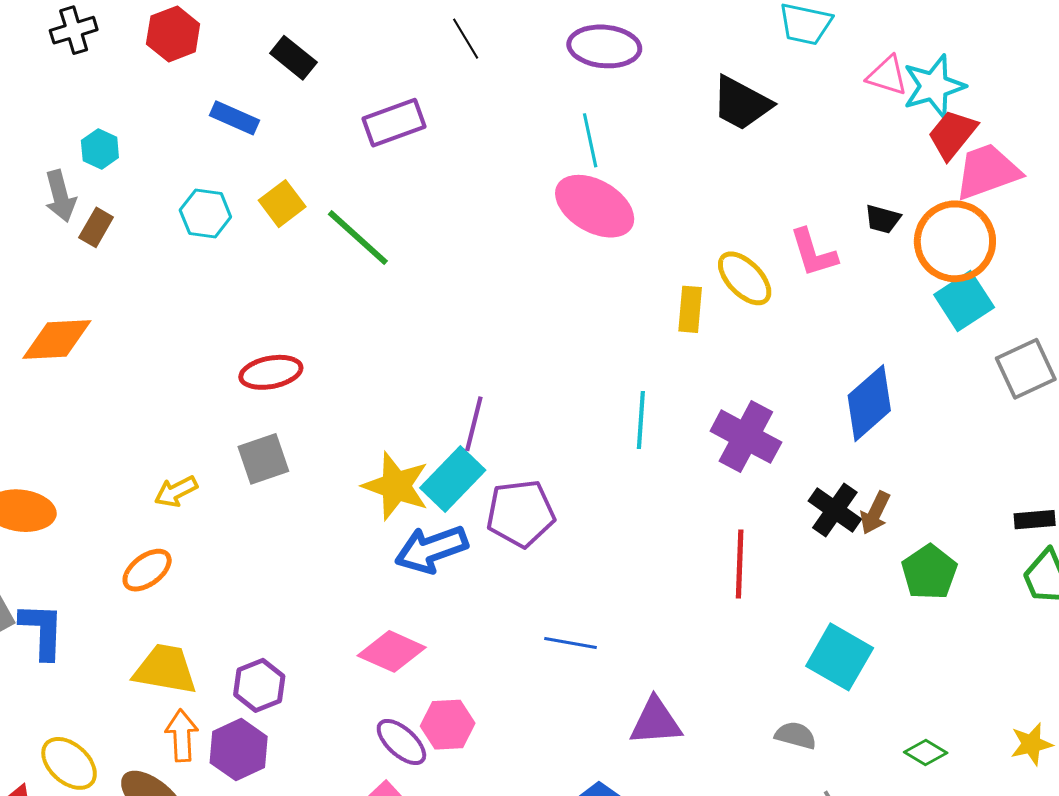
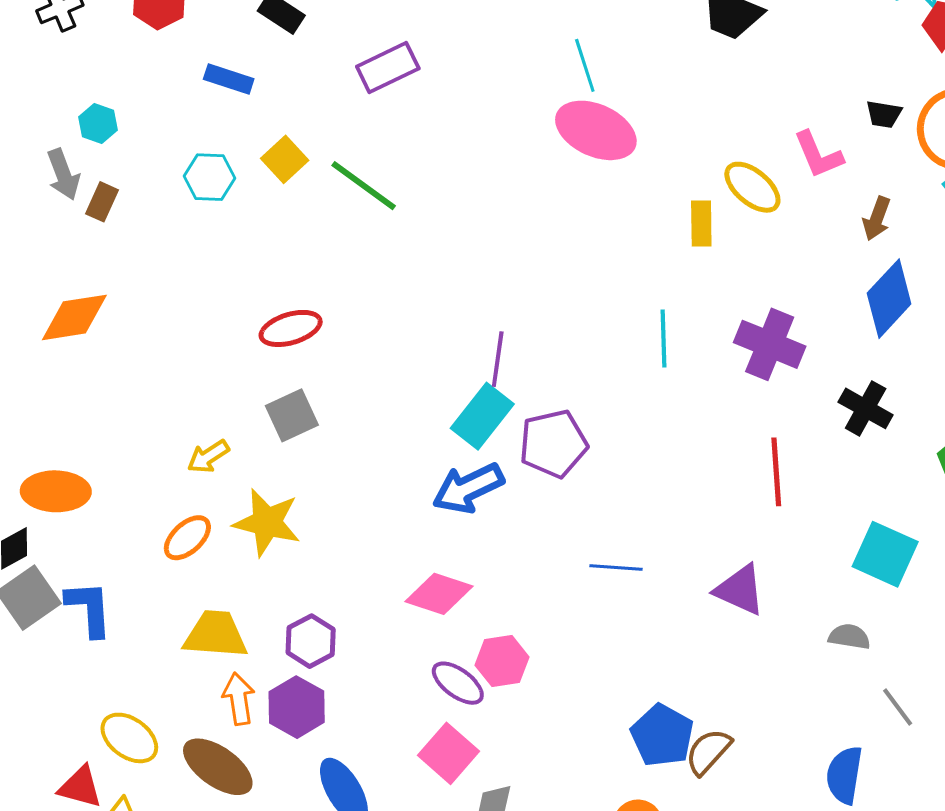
yellow star: (396, 486) -> (267, 522), moved
brown arrow: (875, 513) -> (877, 219), moved
purple triangle: (656, 722) -> (740, 590), moved, turned 34

